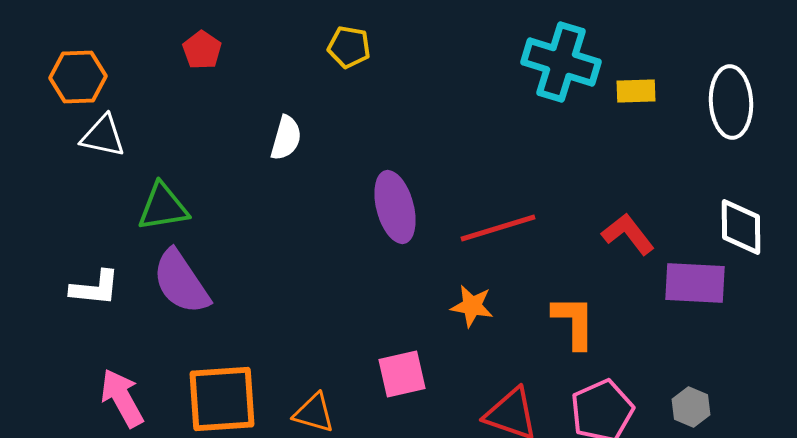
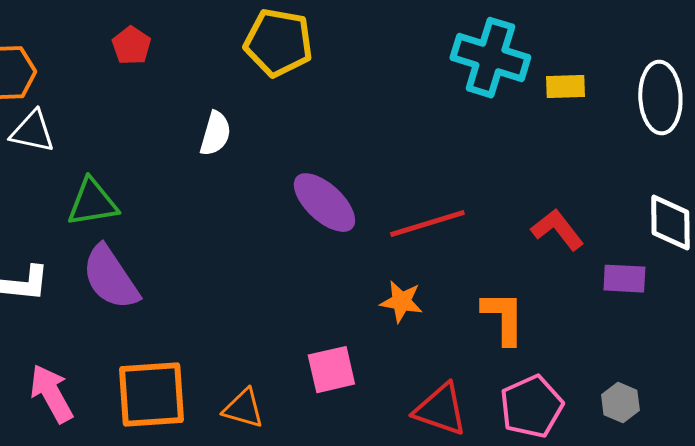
yellow pentagon: (349, 47) -> (278, 43), size x1.6
purple ellipse: (395, 207) -> (324, 203), turned -32
purple rectangle: (695, 283) -> (624, 279), size x0.7

